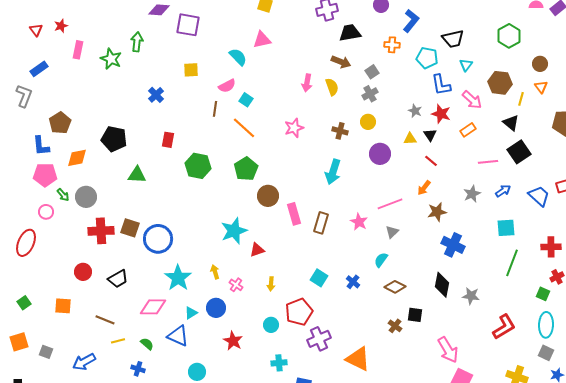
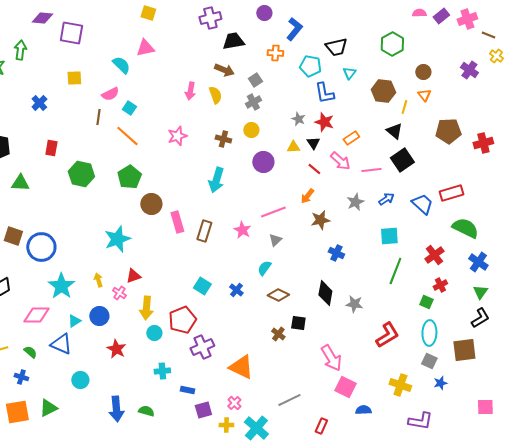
pink arrow: (472, 100) -> (340, 161), moved
blue cross: (453, 245) -> (336, 253), size x0.7
red cross: (551, 247) -> (434, 255), turned -36
red triangle: (257, 250) -> (133, 276), moved
yellow arrow: (271, 284) -> (146, 308), moved, size x1.6

